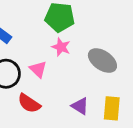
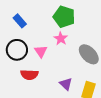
red semicircle: (29, 103) -> (29, 75), turned -42

